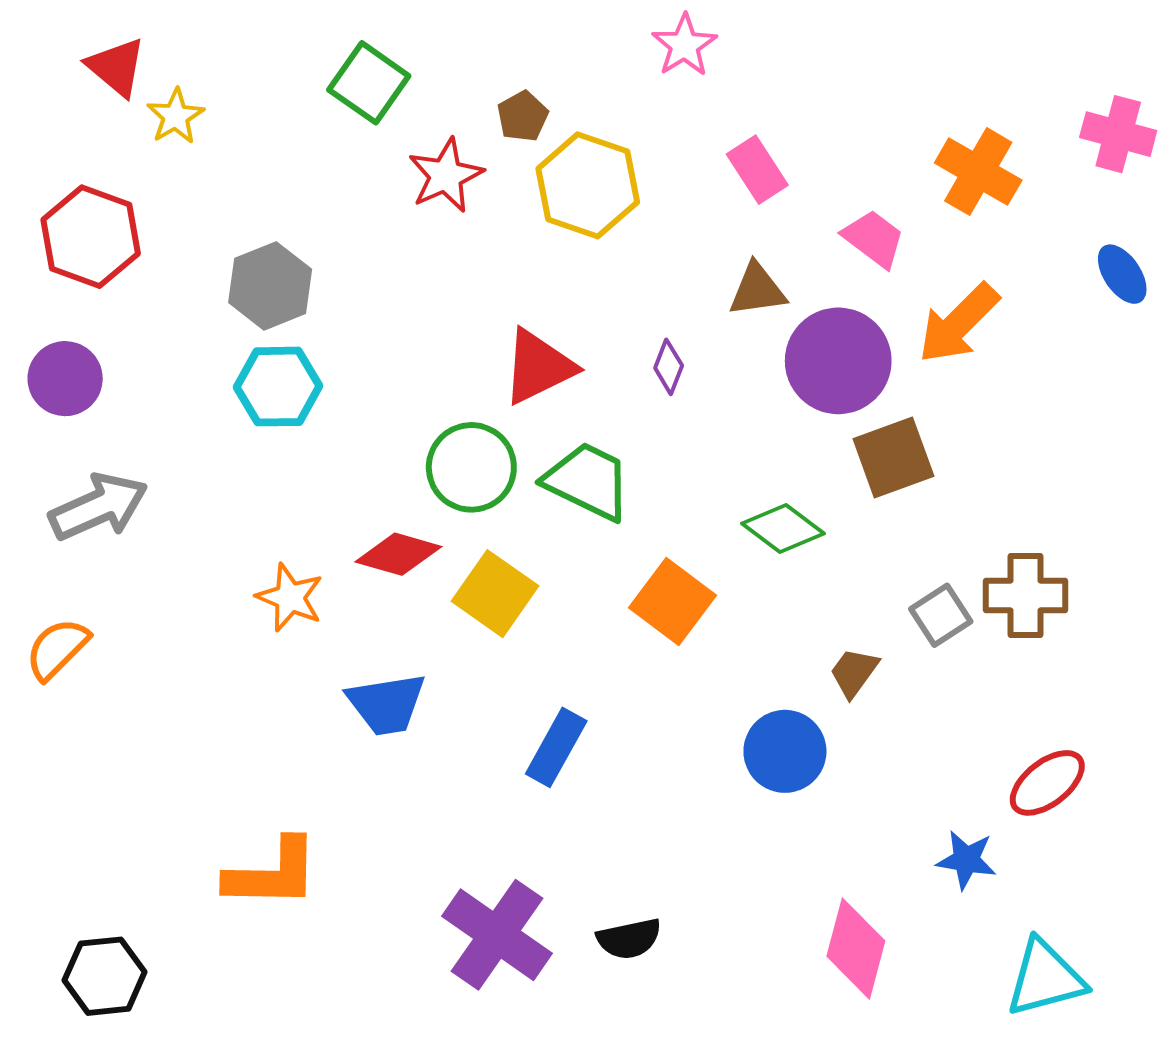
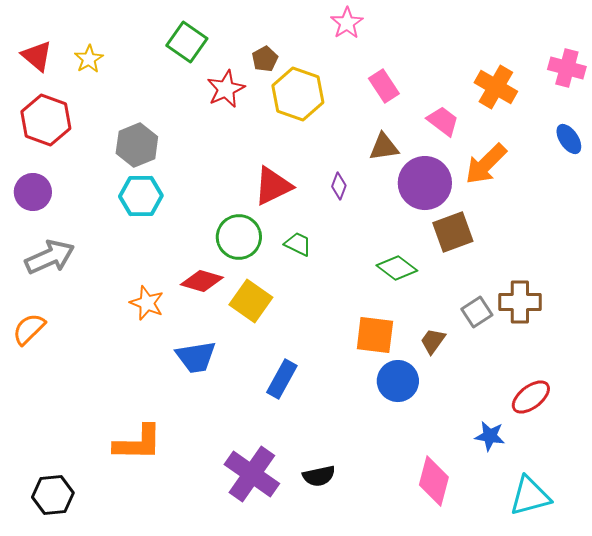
red triangle: (116, 67) -> (37, 56), moved
green trapezoid: (588, 481) -> (298, 244), size x0.6
orange square: (673, 601) -> (375, 335), moved, turned -30

